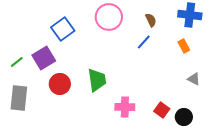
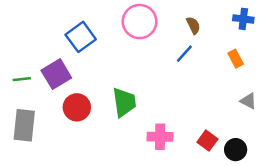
blue cross: (190, 15) -> (243, 19), size x0.7
green line: (17, 62) -> (22, 79), turned 32

